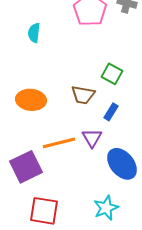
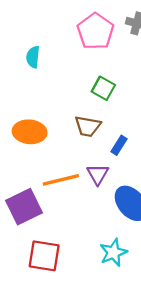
green square: (112, 74) -> (103, 88), moved

